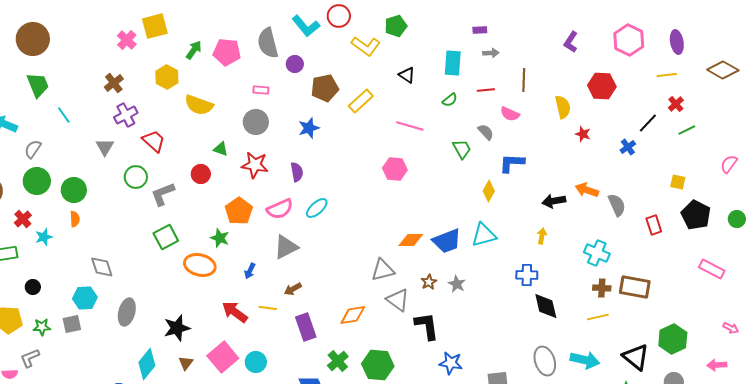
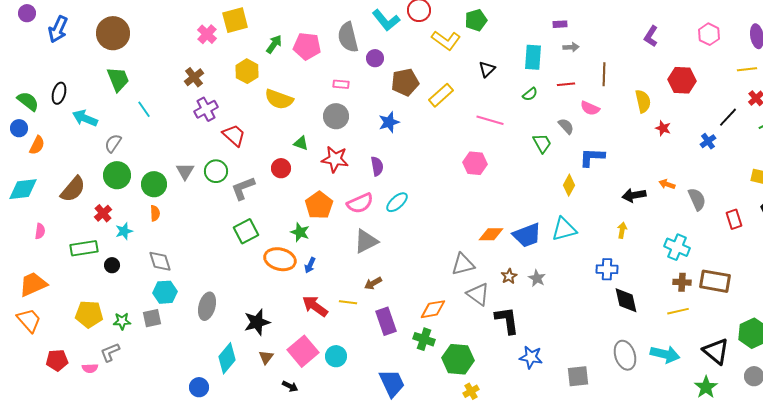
pink hexagon: (629, 40) -> (709, 34), size x0.7
black triangle: (407, 75) -> (487, 69), turned 42
gray triangle: (105, 147) -> (185, 171), moved
orange arrow: (587, 190) -> (667, 184), size x0.7
gray diamond: (102, 267) -> (160, 261), moved
blue arrow: (250, 271) -> (310, 265), moved
black circle: (33, 287) -> (112, 265), moved
green cross: (338, 361) -> (424, 339), moved, turned -30

